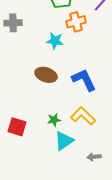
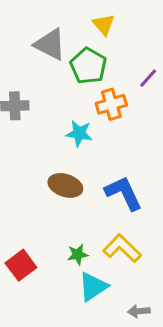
red square: (17, 127) -> (21, 265), turned 36

